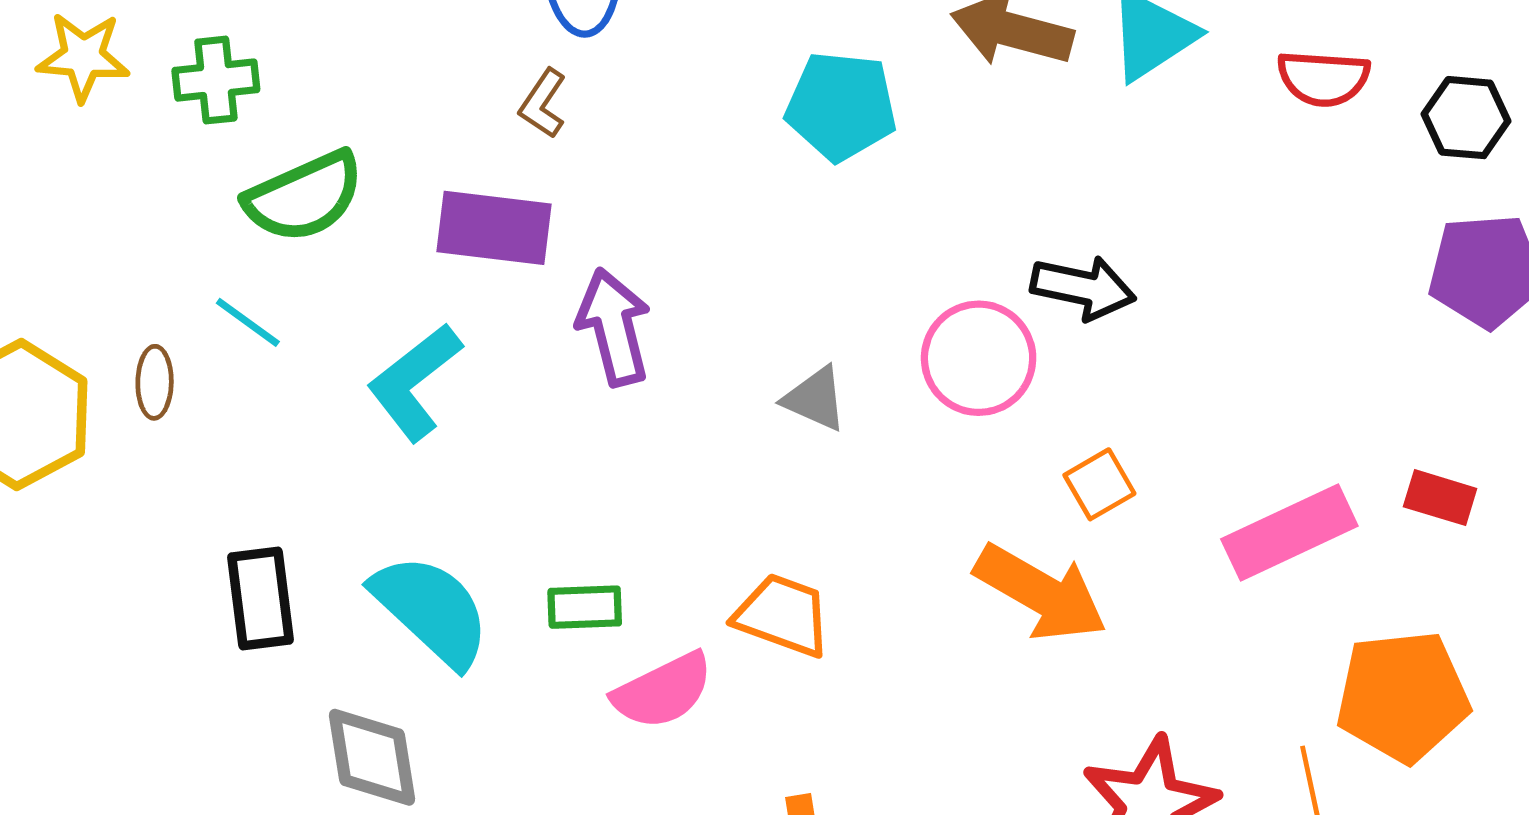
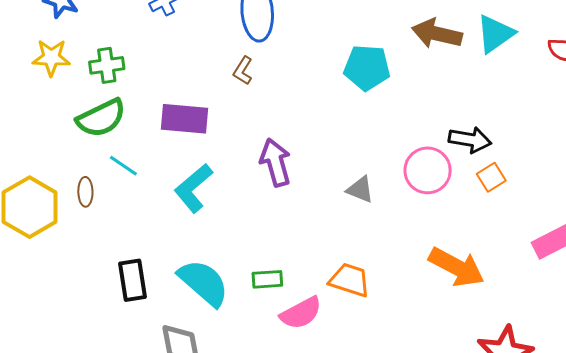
green semicircle: (304, 197) -> (101, 118), moved
purple rectangle: (494, 228) -> (185, 119), moved
orange square: (1099, 484) -> (491, 177), moved

